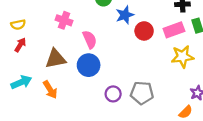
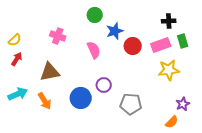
yellow semicircle: (18, 25) -> (15, 40), turned -32
pink semicircle: (90, 40) -> (94, 50), moved
blue circle: (89, 65) -> (81, 98), moved
purple circle: (113, 94) -> (104, 85), moved

